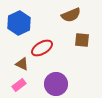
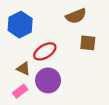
purple circle: (56, 84) -> (48, 80), moved

